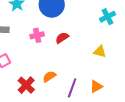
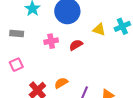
yellow triangle: (100, 52) -> (99, 30), moved

